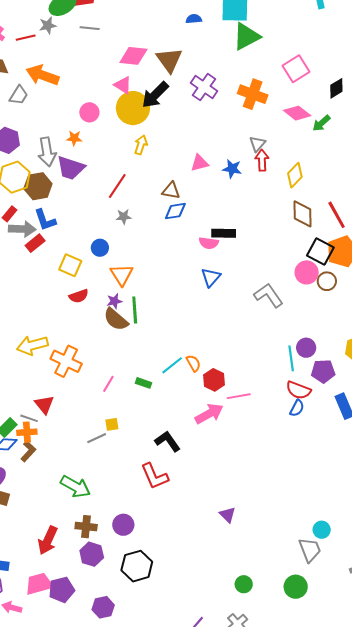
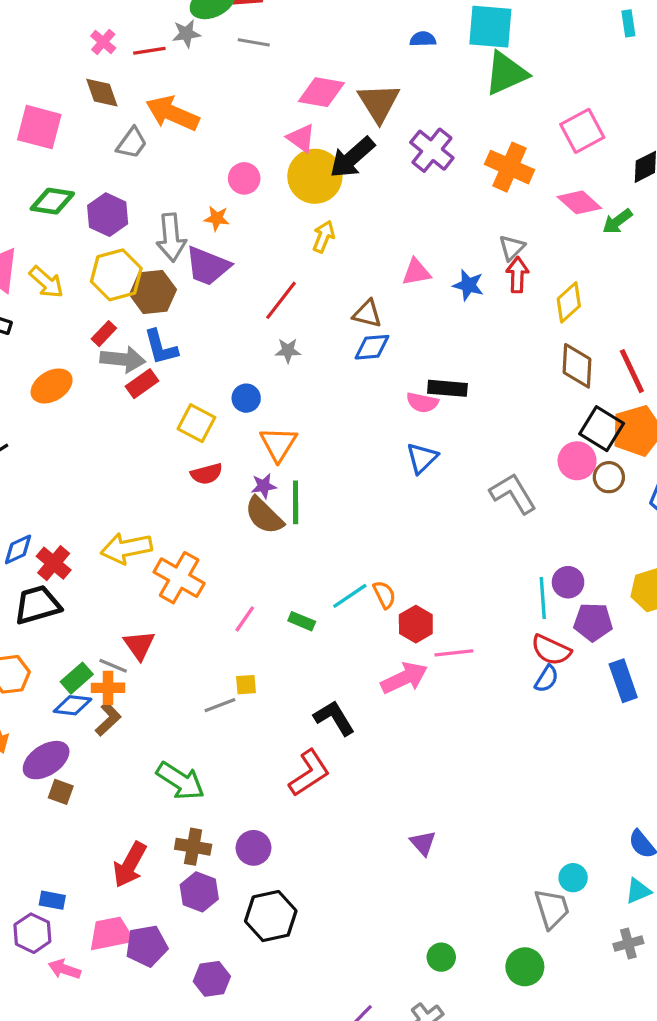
red L-shape: (155, 476) -> (309, 773), turned -104

